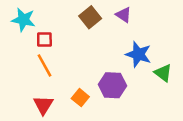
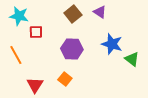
orange line: (44, 65) -> (16, 55), moved
purple hexagon: (112, 85) -> (72, 49), moved

